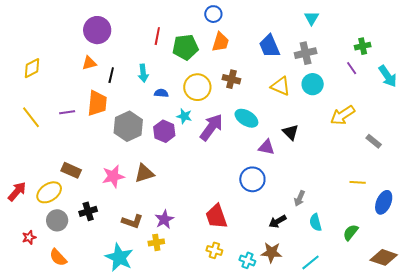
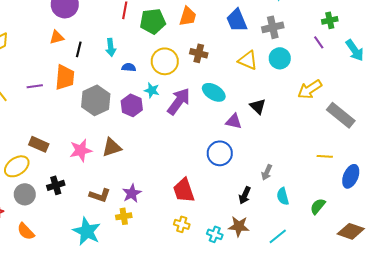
gray rectangle: (374, 141) -> (341, 115), size x1.8
black arrow: (278, 221) -> (245, 195), turned -36

